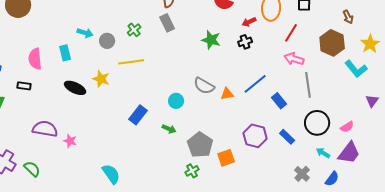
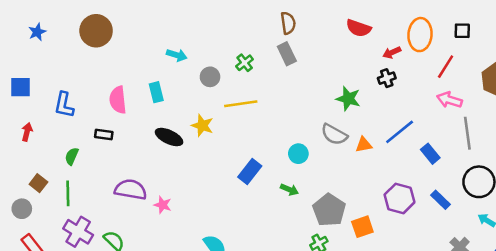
cyan arrow: (85, 33) -> (177, 55), moved
green star: (211, 40) -> (348, 99), moved

